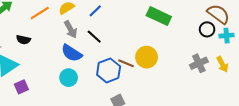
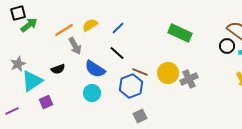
gray arrow: (71, 29) -> (75, 46), moved
black semicircle: (23, 40) -> (58, 69), moved, turned -32
brown line: (126, 63) -> (140, 72), moved
gray cross: (199, 63) -> (189, 79), moved

